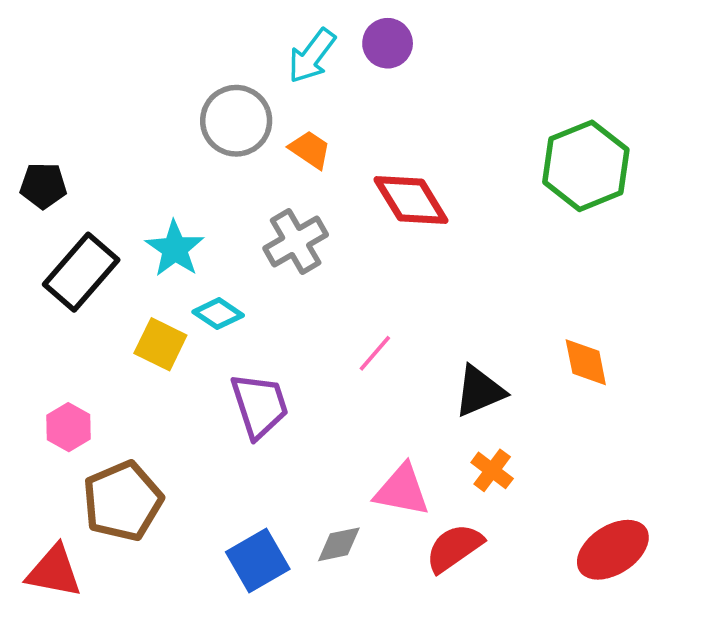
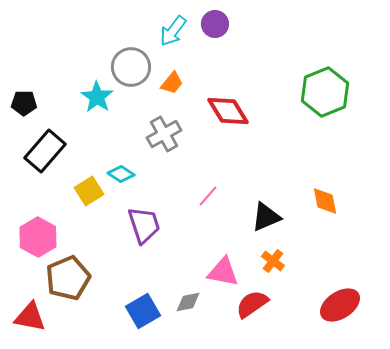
orange trapezoid: (310, 150) -> (172, 83), turned 95
cyan star: (175, 249) -> (97, 97), moved
yellow square: (160, 344) -> (89, 191), turned 32
pink hexagon: (68, 427) -> (38, 237), size x1.5

